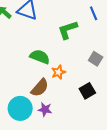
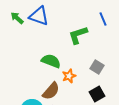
gray square: (96, 59) -> (97, 67), moved

